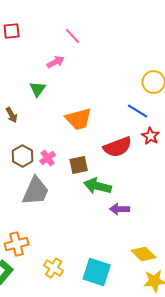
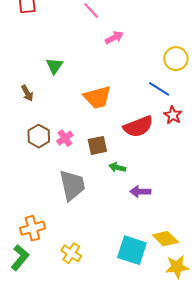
pink arrow: (56, 62) -> (114, 38), moved
green arrow: (98, 186) -> (117, 167), size x0.6
gray trapezoid: (36, 191) -> (72, 185), moved, turned -36
cyan square: (97, 272) -> (132, 250), moved

